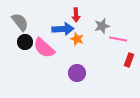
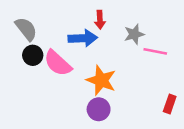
orange star: (77, 39) -> (101, 80), moved, size x1.6
red rectangle: (129, 60) -> (170, 104), moved
purple circle: (77, 73) -> (99, 109), moved

